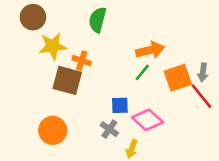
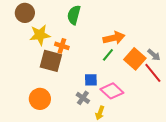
gray arrow: (203, 72) -> (154, 55), turned -56
orange square: (178, 78) -> (135, 59), turned -30

